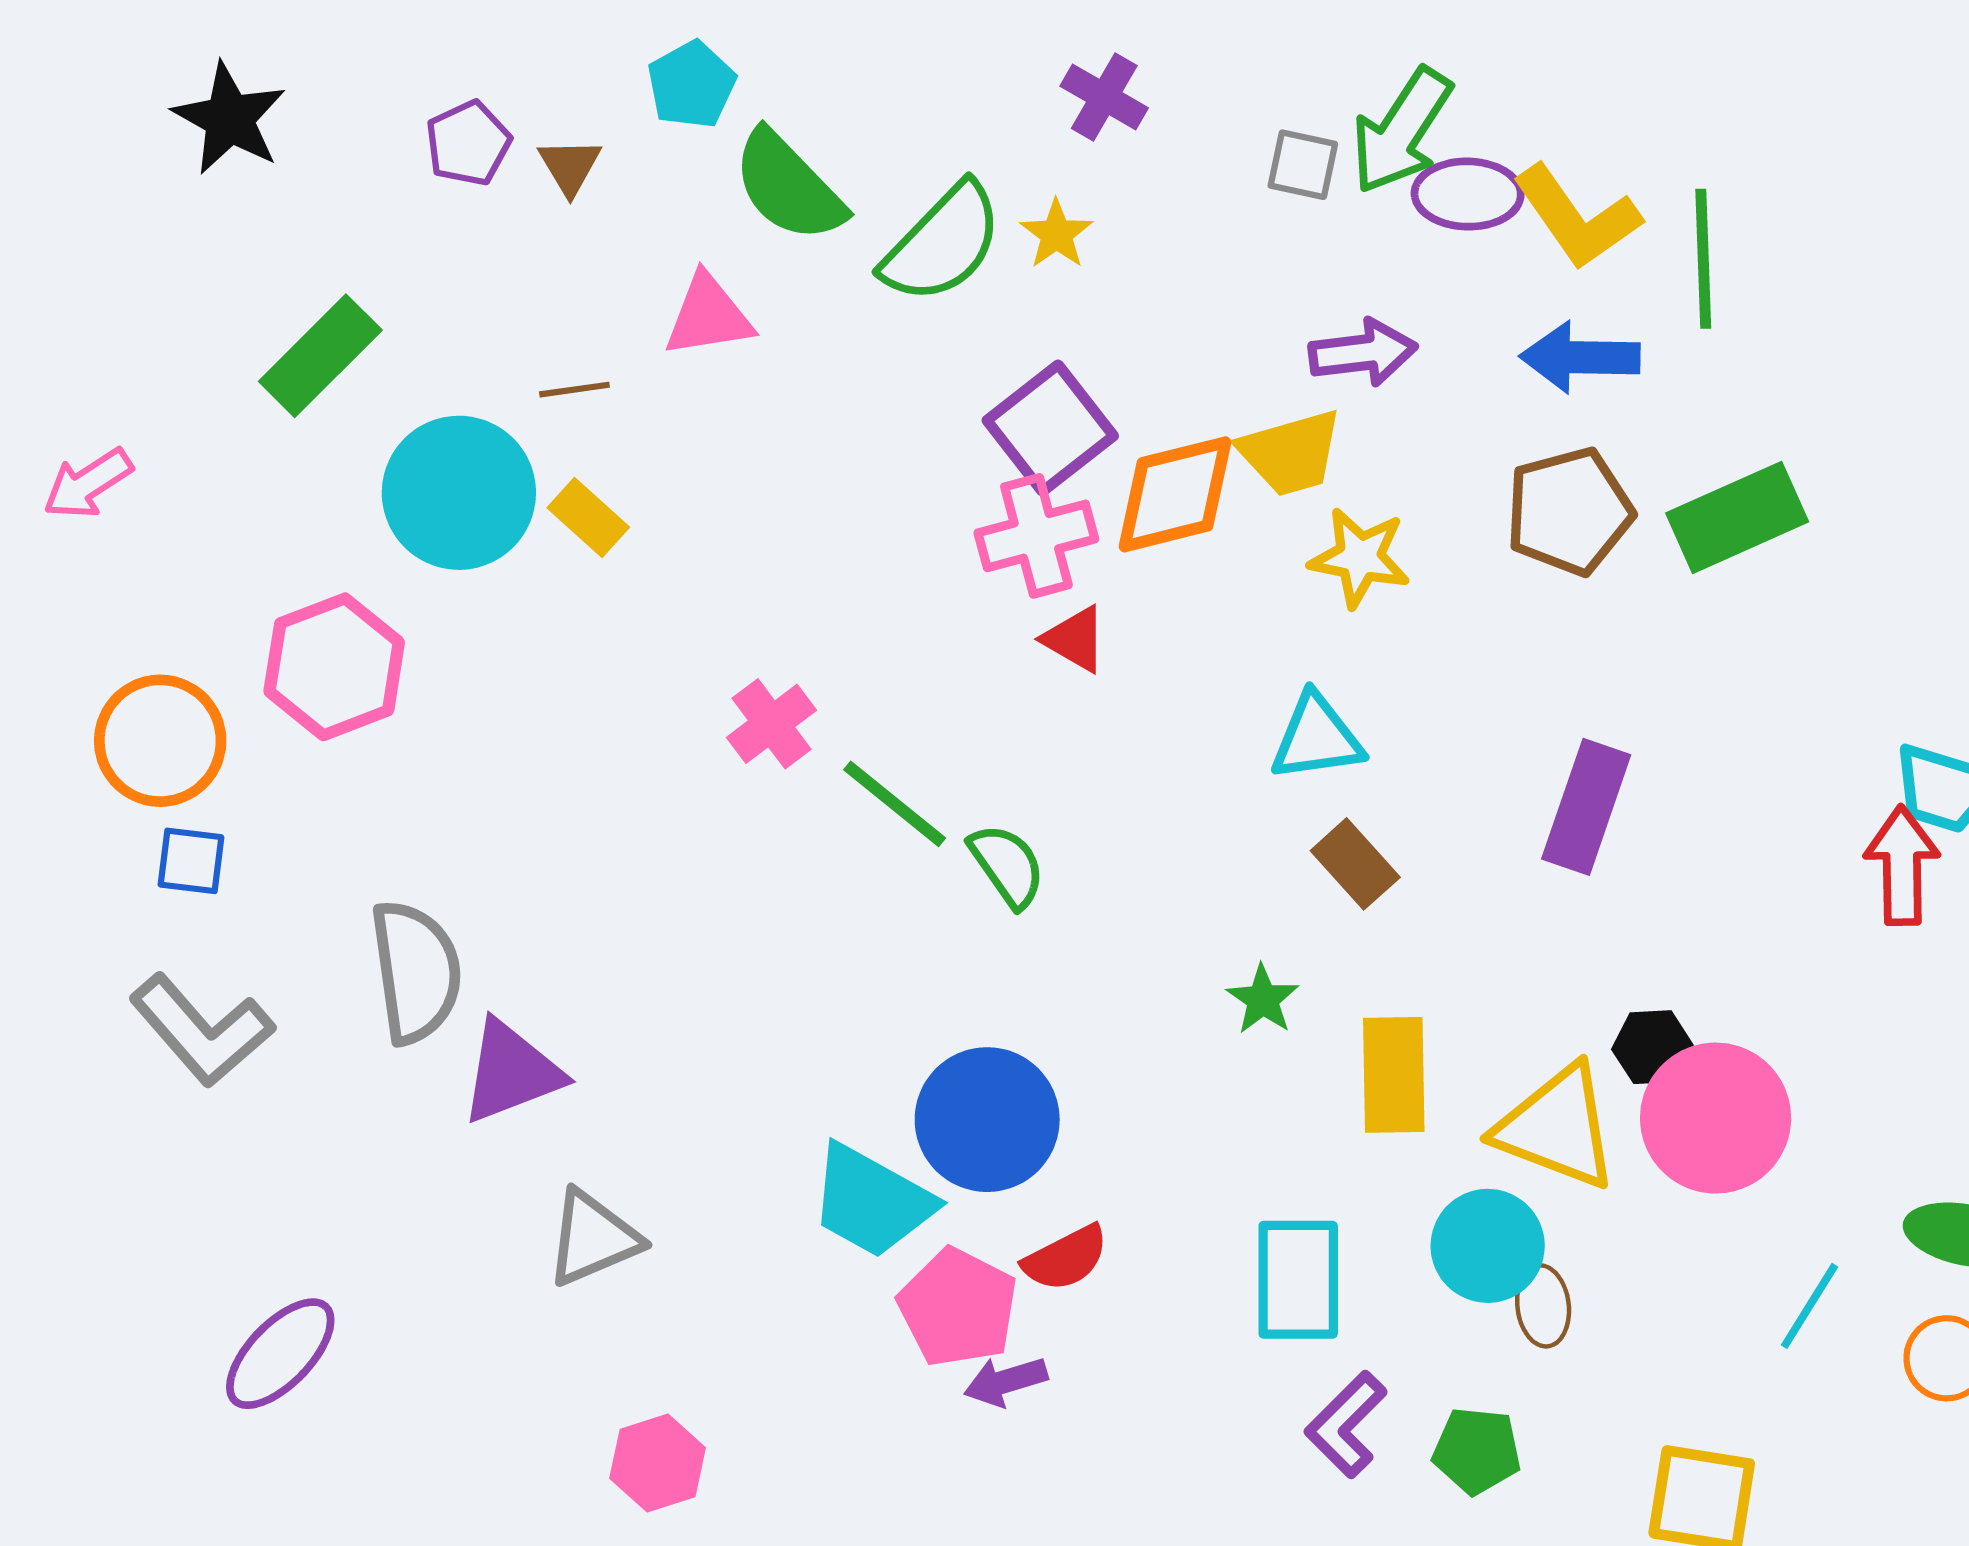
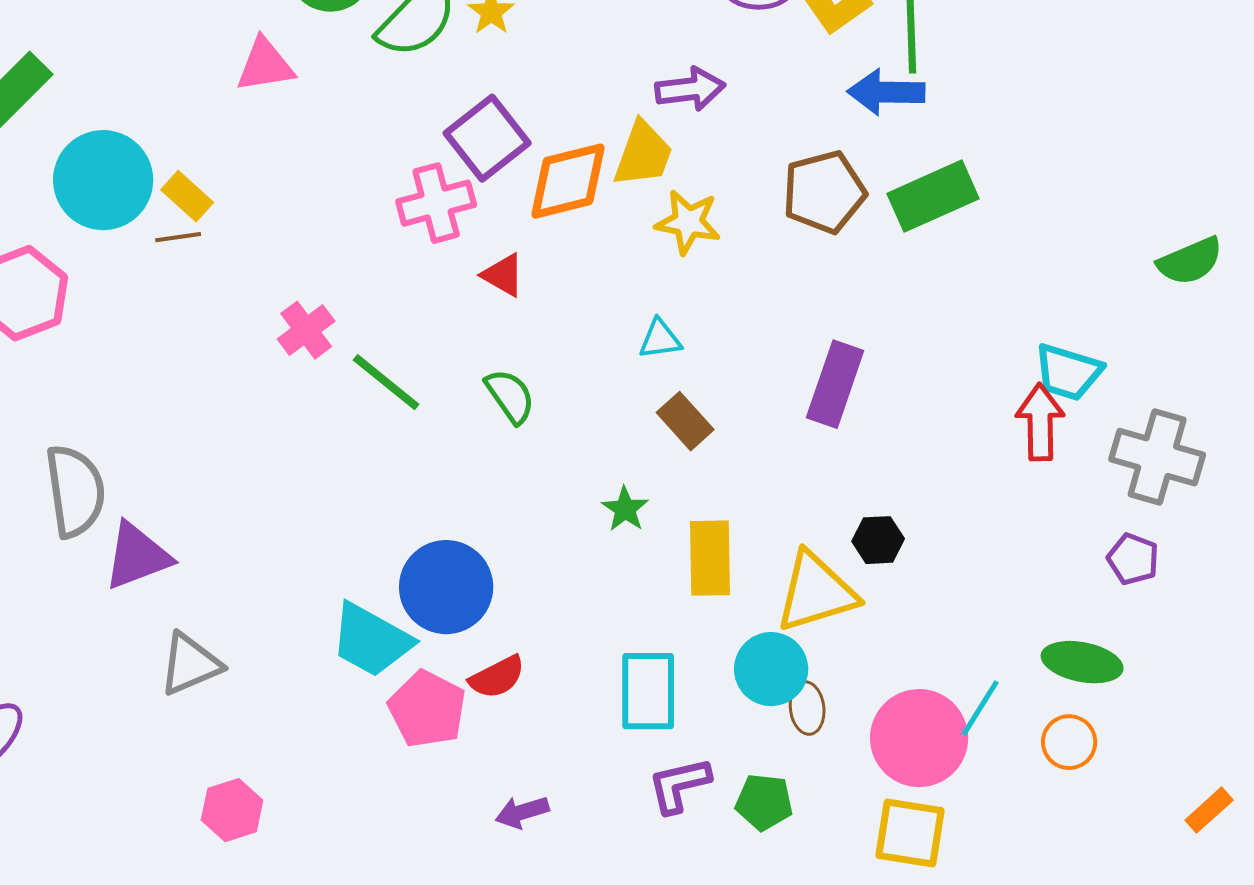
blue arrow: (1580, 357) -> (886, 92), moved
brown line: (574, 390) -> (178, 237), moved
yellow trapezoid: (1291, 453) -> (643, 154), turned -54
pink cross: (1036, 536) -> (436, 203), moved
cyan triangle: (1317, 738) -> (660, 339), size x0.7
green semicircle: (1007, 865) -> (510, 396), moved
pink circle: (1716, 1118) -> (919, 738), moved
yellow triangle: (1557, 1127) -> (816, 592), turned -38
purple arrow: (1006, 1381) -> (522, 812), moved
purple L-shape: (1346, 1424) -> (679, 785), turned 32

